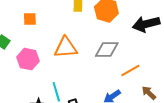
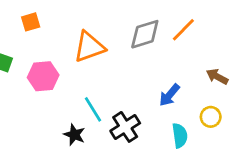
orange line: (130, 70) -> (183, 30), moved

